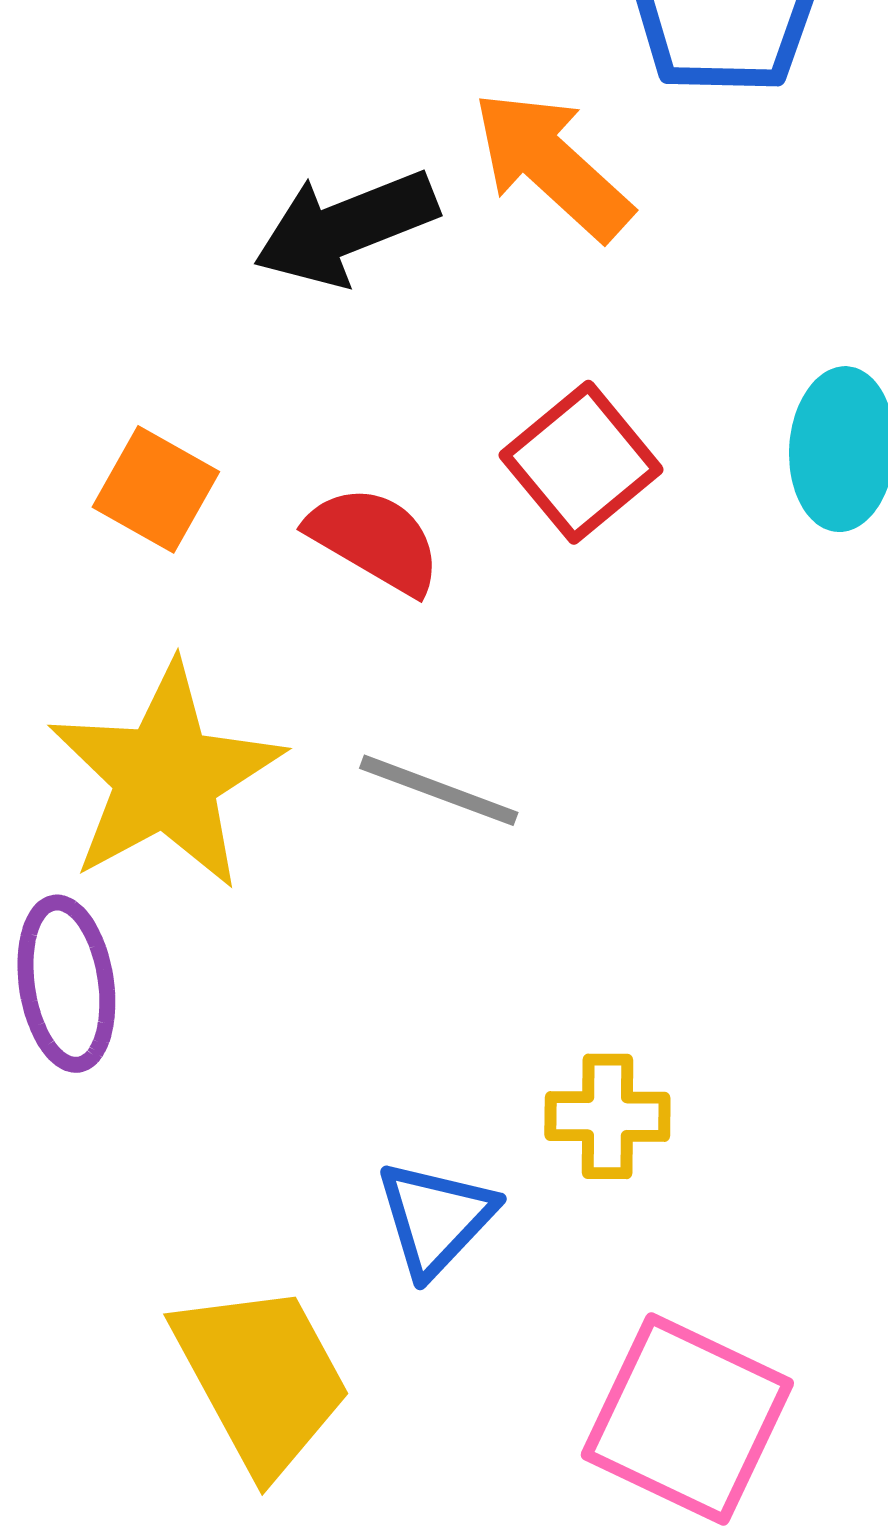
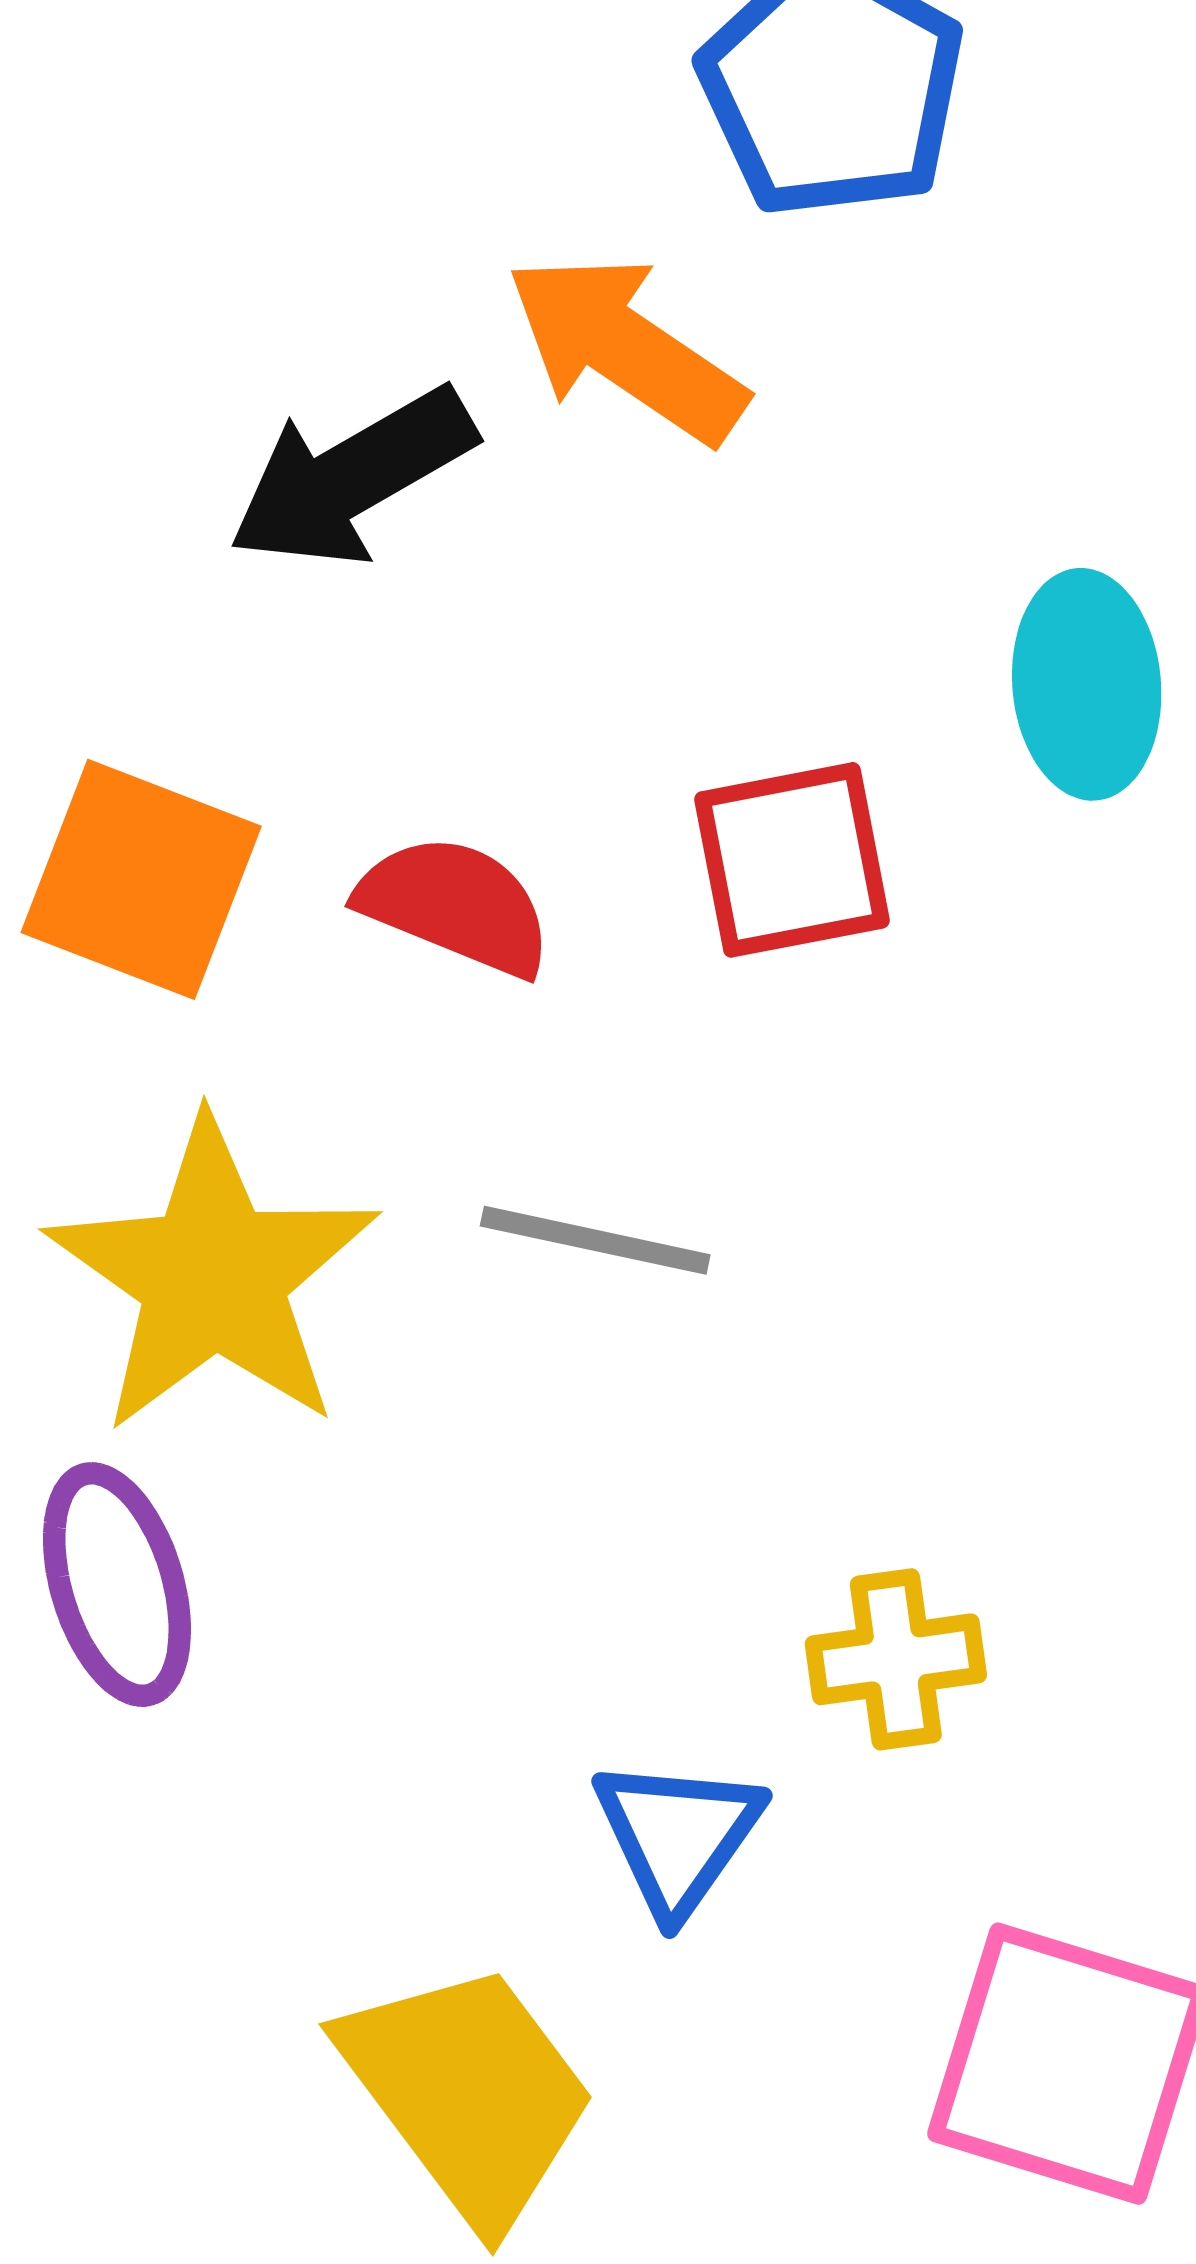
red square: (581, 462) -> (792, 860), moved, turned 37
orange square: (156, 489) -> (141, 879), size x1.4

